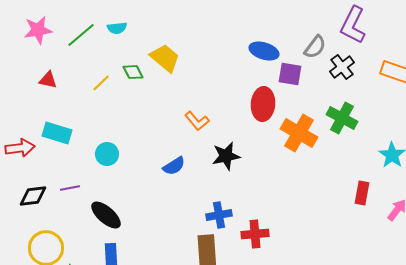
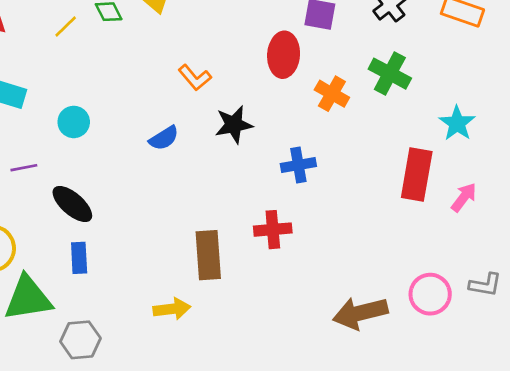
orange cross: (299, 133) -> (332, 94), size x0.7
red rectangle: (362, 193) -> (417, 174), size x1.6
blue cross: (219, 215) -> (298, 165), moved

